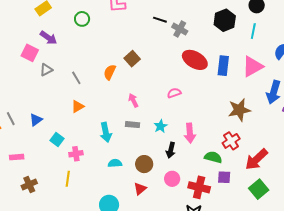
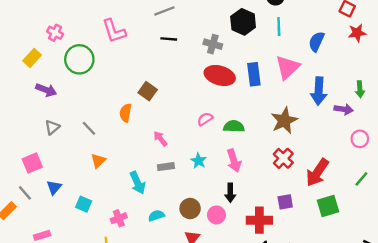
green circle: (82, 19) -> (79, 59), size x1.6
gray cross: (180, 29) -> (213, 44), moved
pink square: (30, 53) -> (32, 163), moved, turned -36
black arrow: (171, 150) -> (230, 193), moved
pink cross: (76, 154) -> (119, 218), moved
green semicircle: (213, 157) -> (234, 126), moved
pink circle: (172, 179) -> (216, 215), moved
green square: (259, 189) -> (328, 206), turned 36

